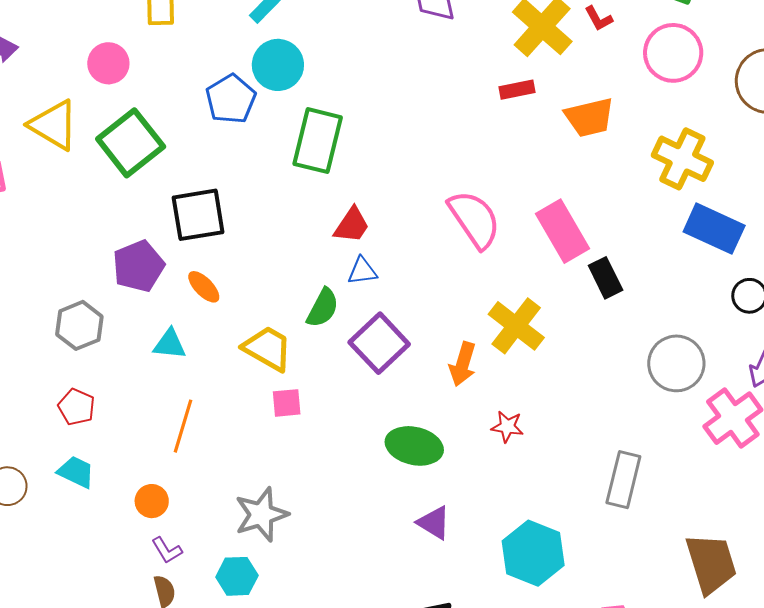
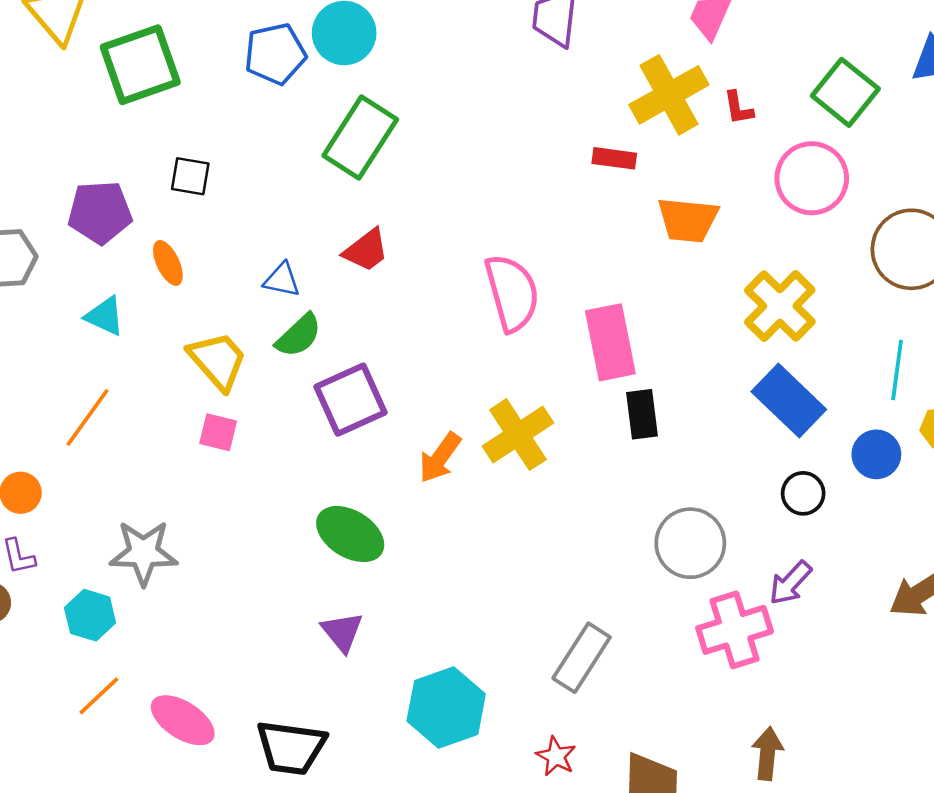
black square: (198, 215) -> (190, 176), size x0.6
blue triangle: (362, 271) -> (282, 280), moved
red star: (507, 427) -> (556, 756), moved

